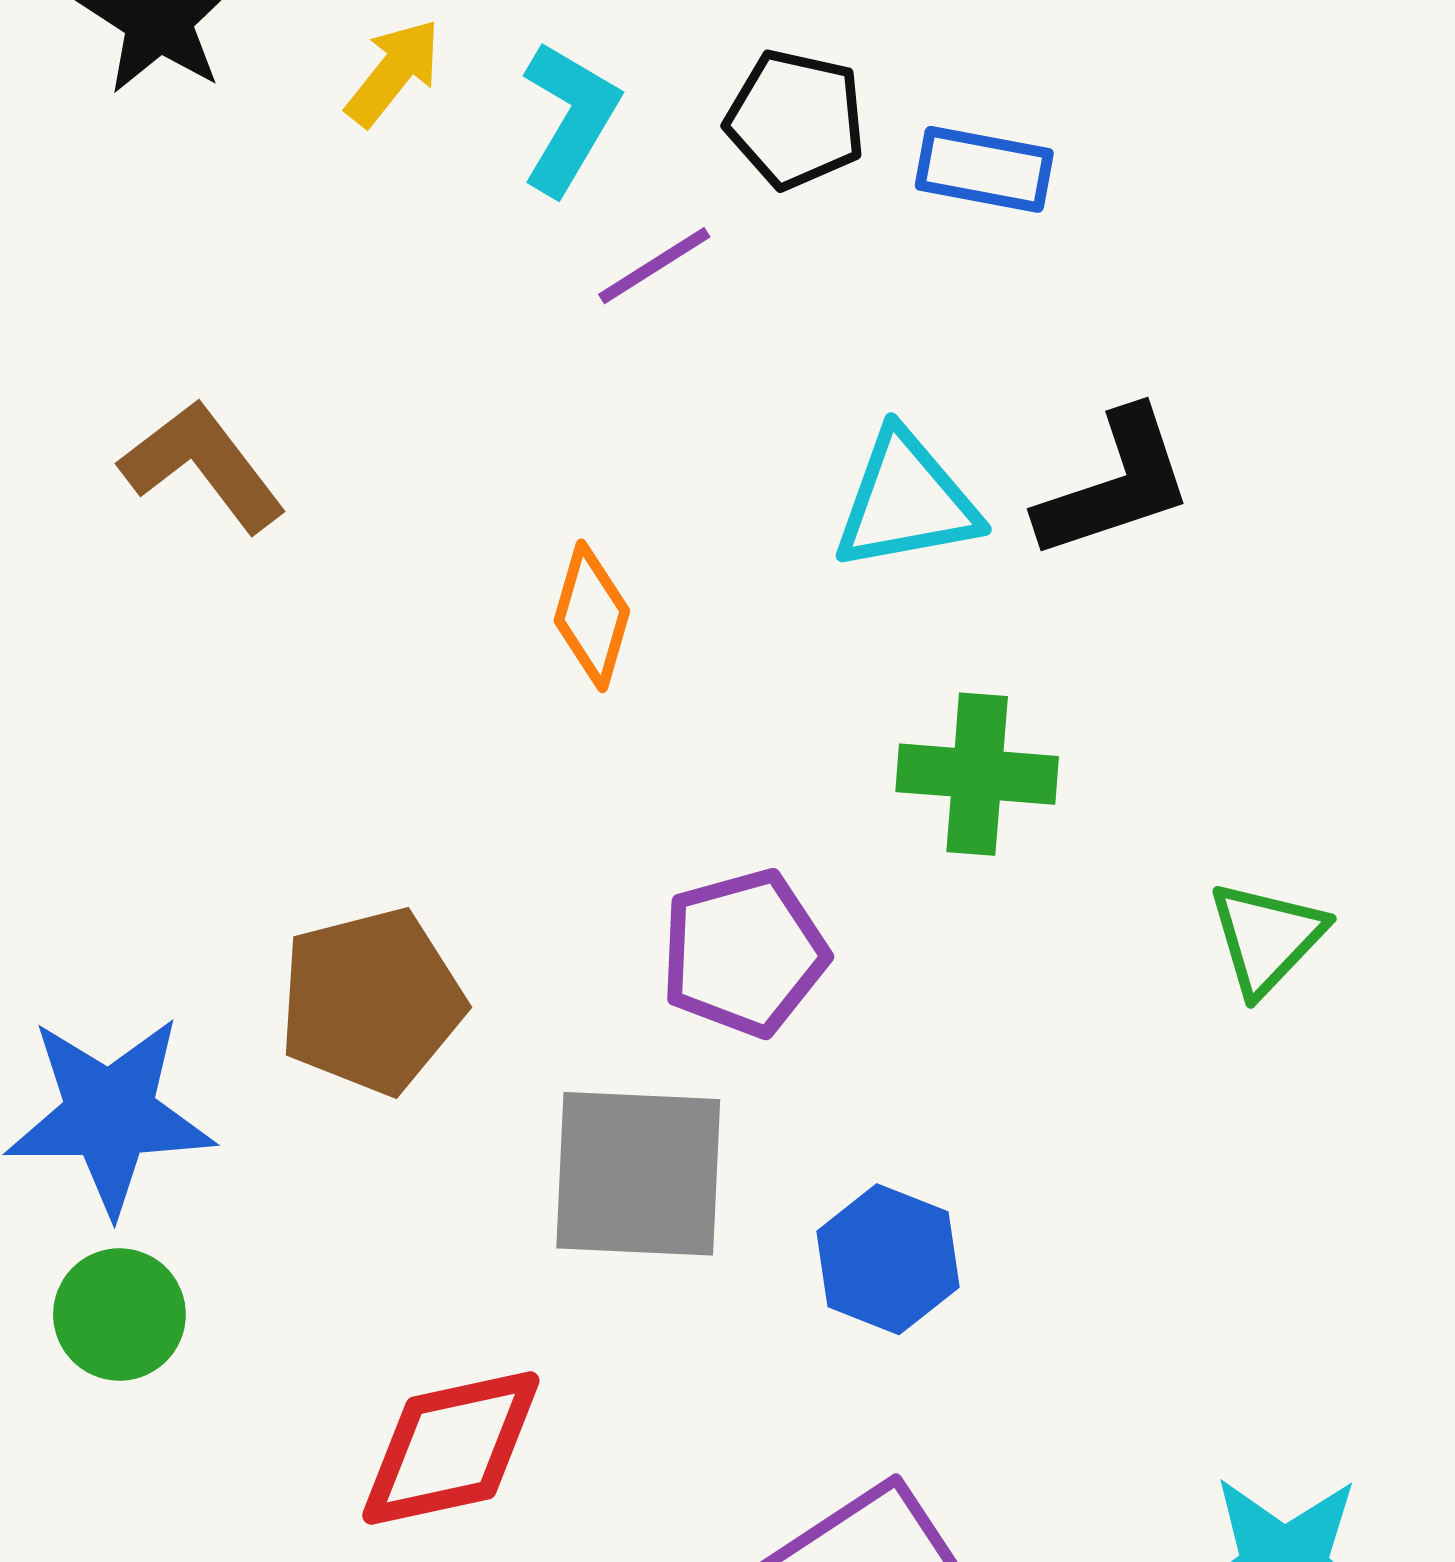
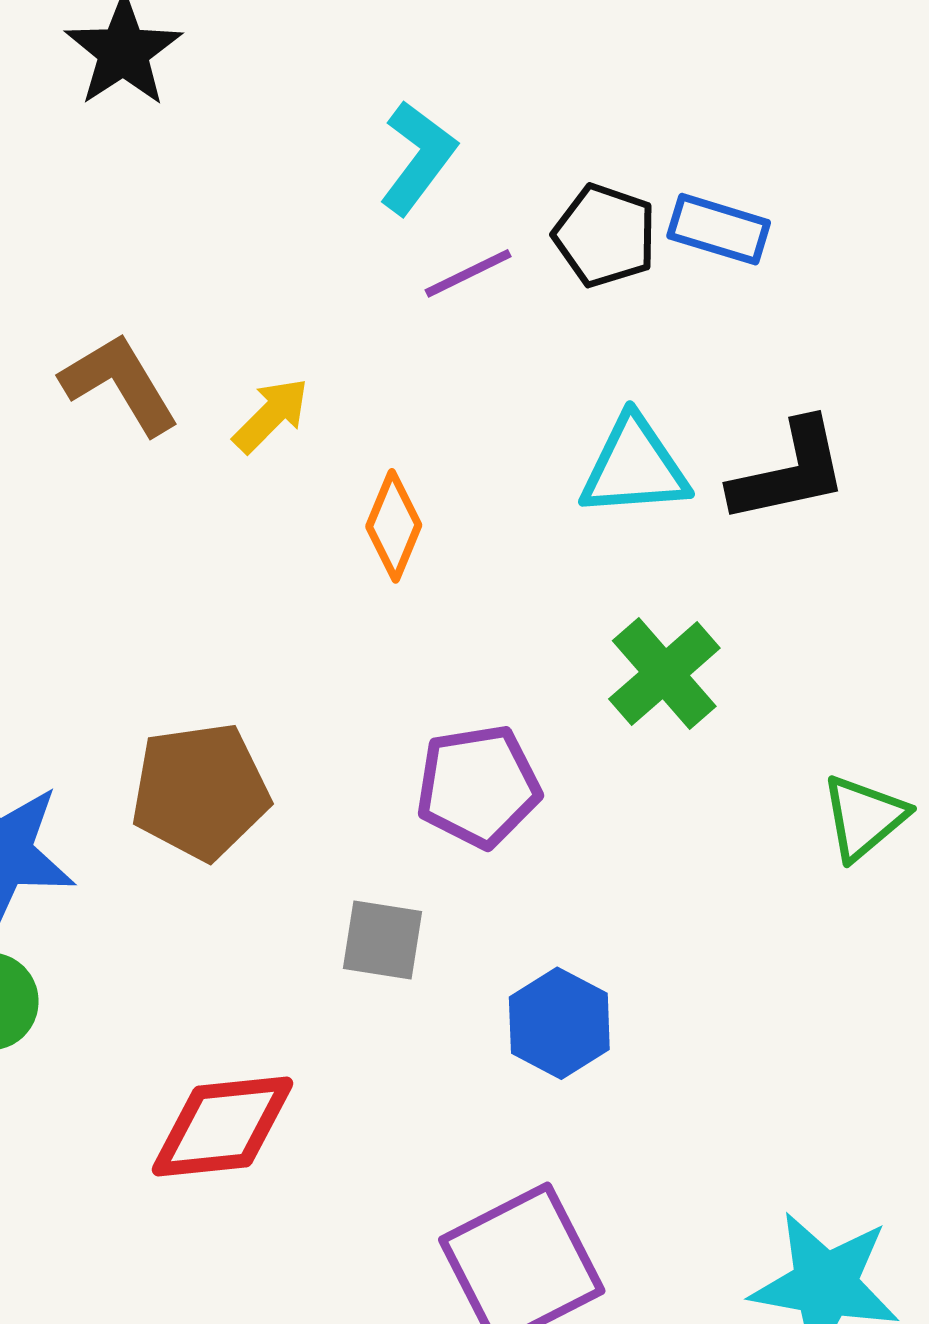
yellow arrow: (393, 72) -> (271, 415), moved
black pentagon: (796, 119) -> (605, 236), moved
green cross: (977, 774) -> (664, 674), turned 38
gray square: (638, 1174) -> (383, 940), size x0.6

